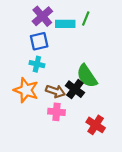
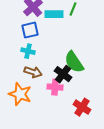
orange star: (26, 90) -> (20, 94), moved
brown arrow: (55, 91) -> (33, 72), moved
pink cross: (56, 112) -> (55, 87), moved

